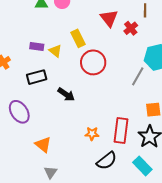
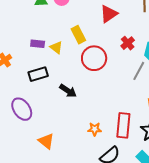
red triangle: (109, 18) -> (109, 14), turned 36
red cross: (131, 28) -> (128, 43), moved

